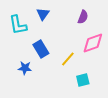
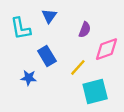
purple semicircle: (83, 17) -> (85, 30), moved
cyan square: (83, 80) -> (95, 92), size x1.6

